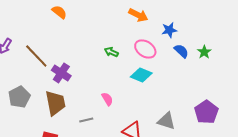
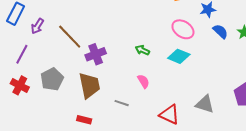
green arrow: (111, 52) -> (142, 50), moved
purple cross: (61, 73) -> (96, 54), turned 36
gray line: (86, 120) -> (122, 103), turned 32

